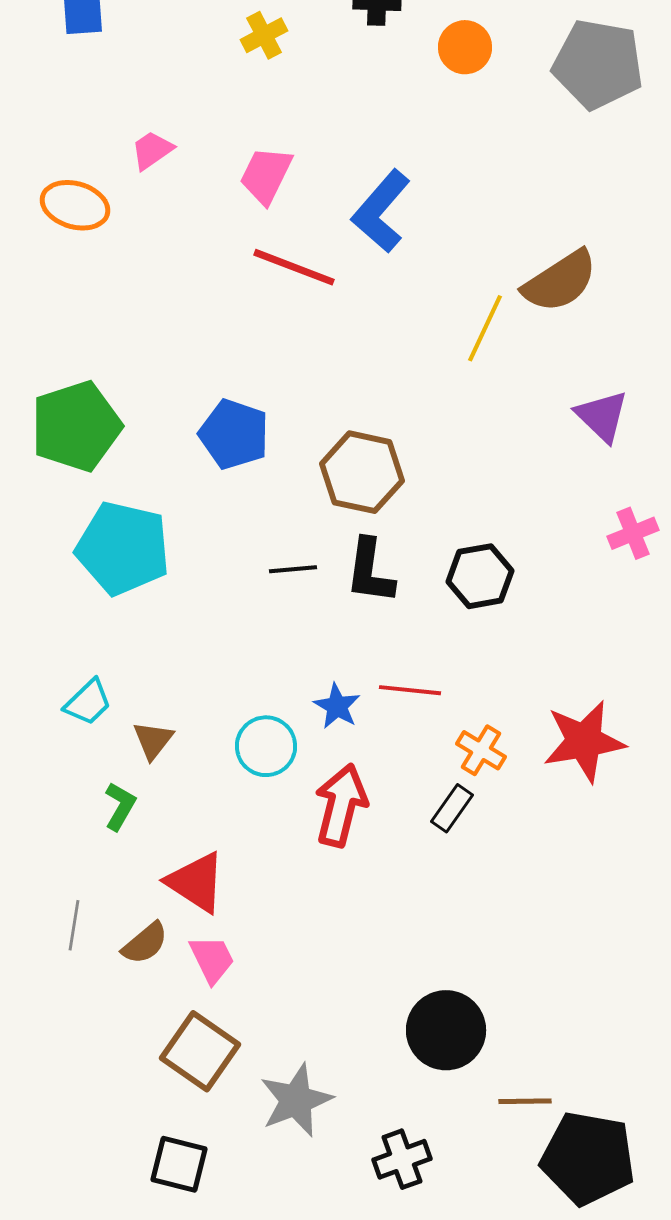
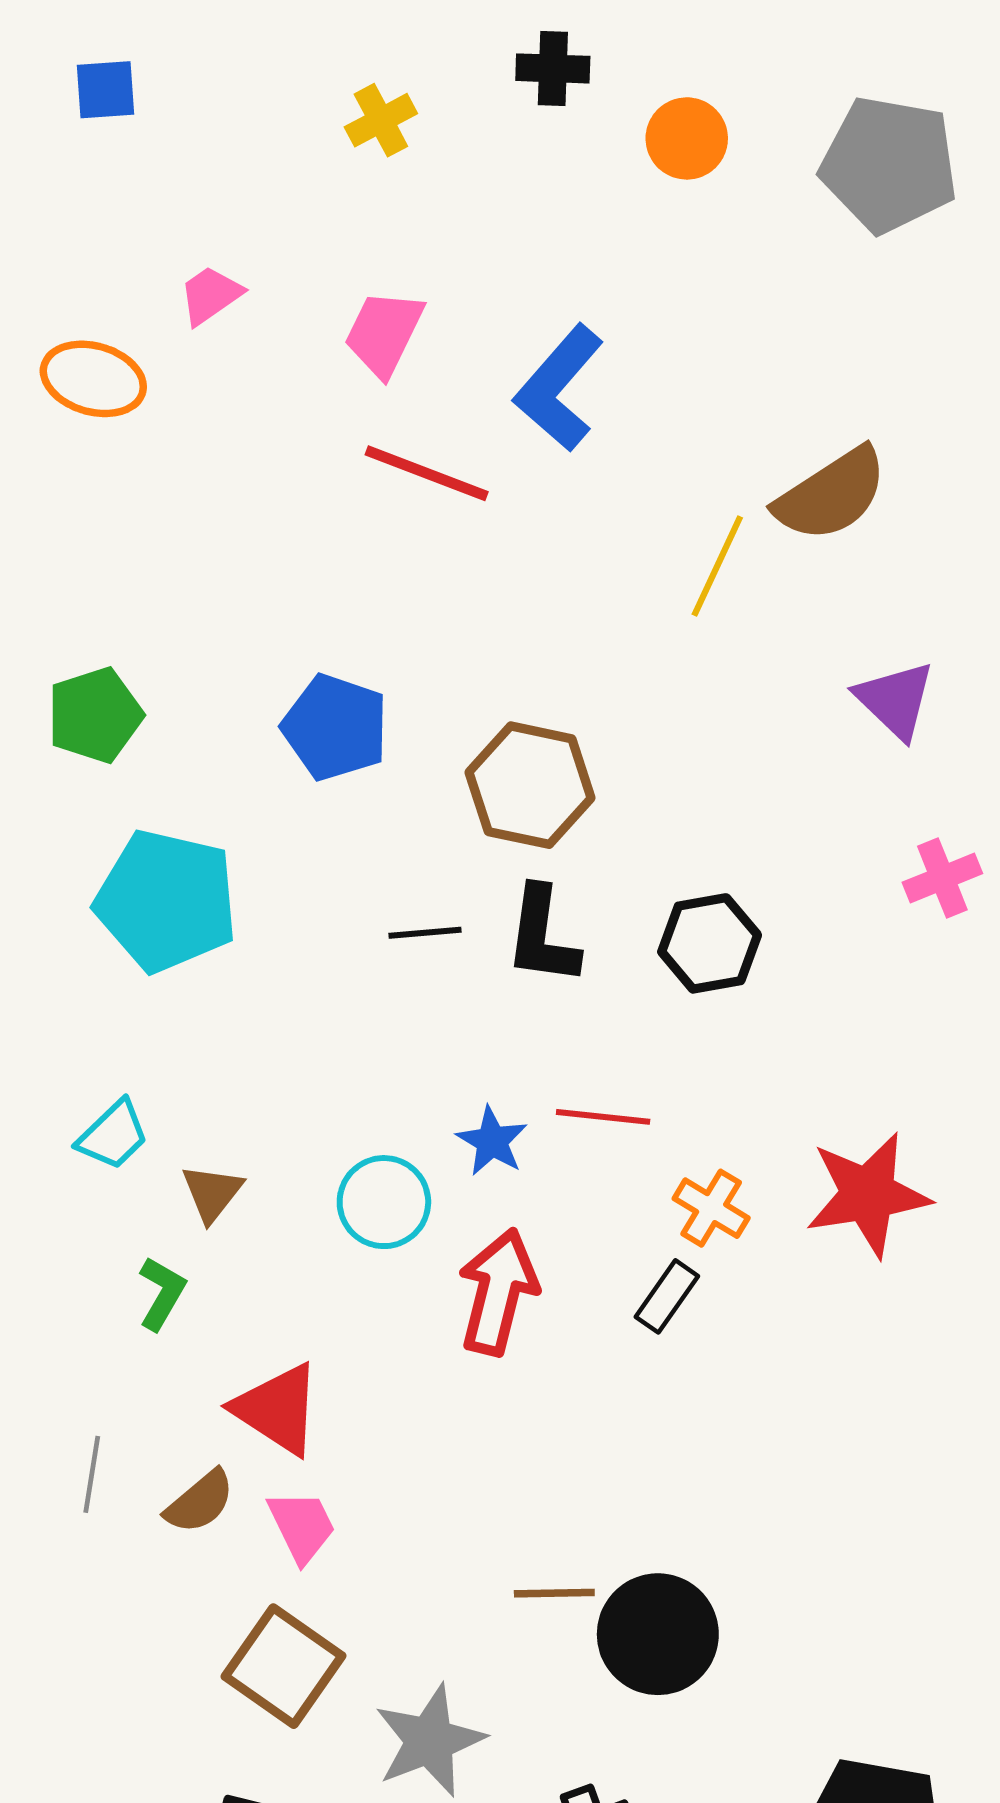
green pentagon: (76, 426) -> (95, 715), size x0.7
brown line: (525, 1101) -> (554, 1593), moved

